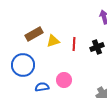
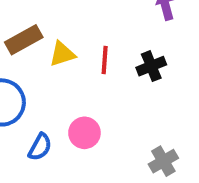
blue semicircle: (42, 87) -> (40, 147), turned 128

